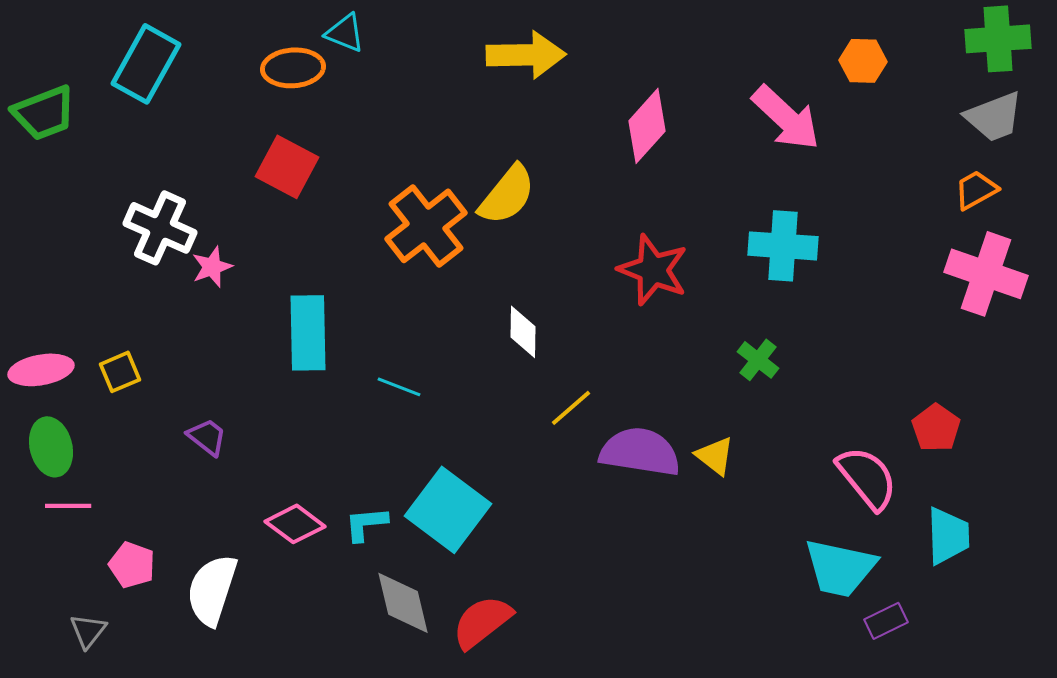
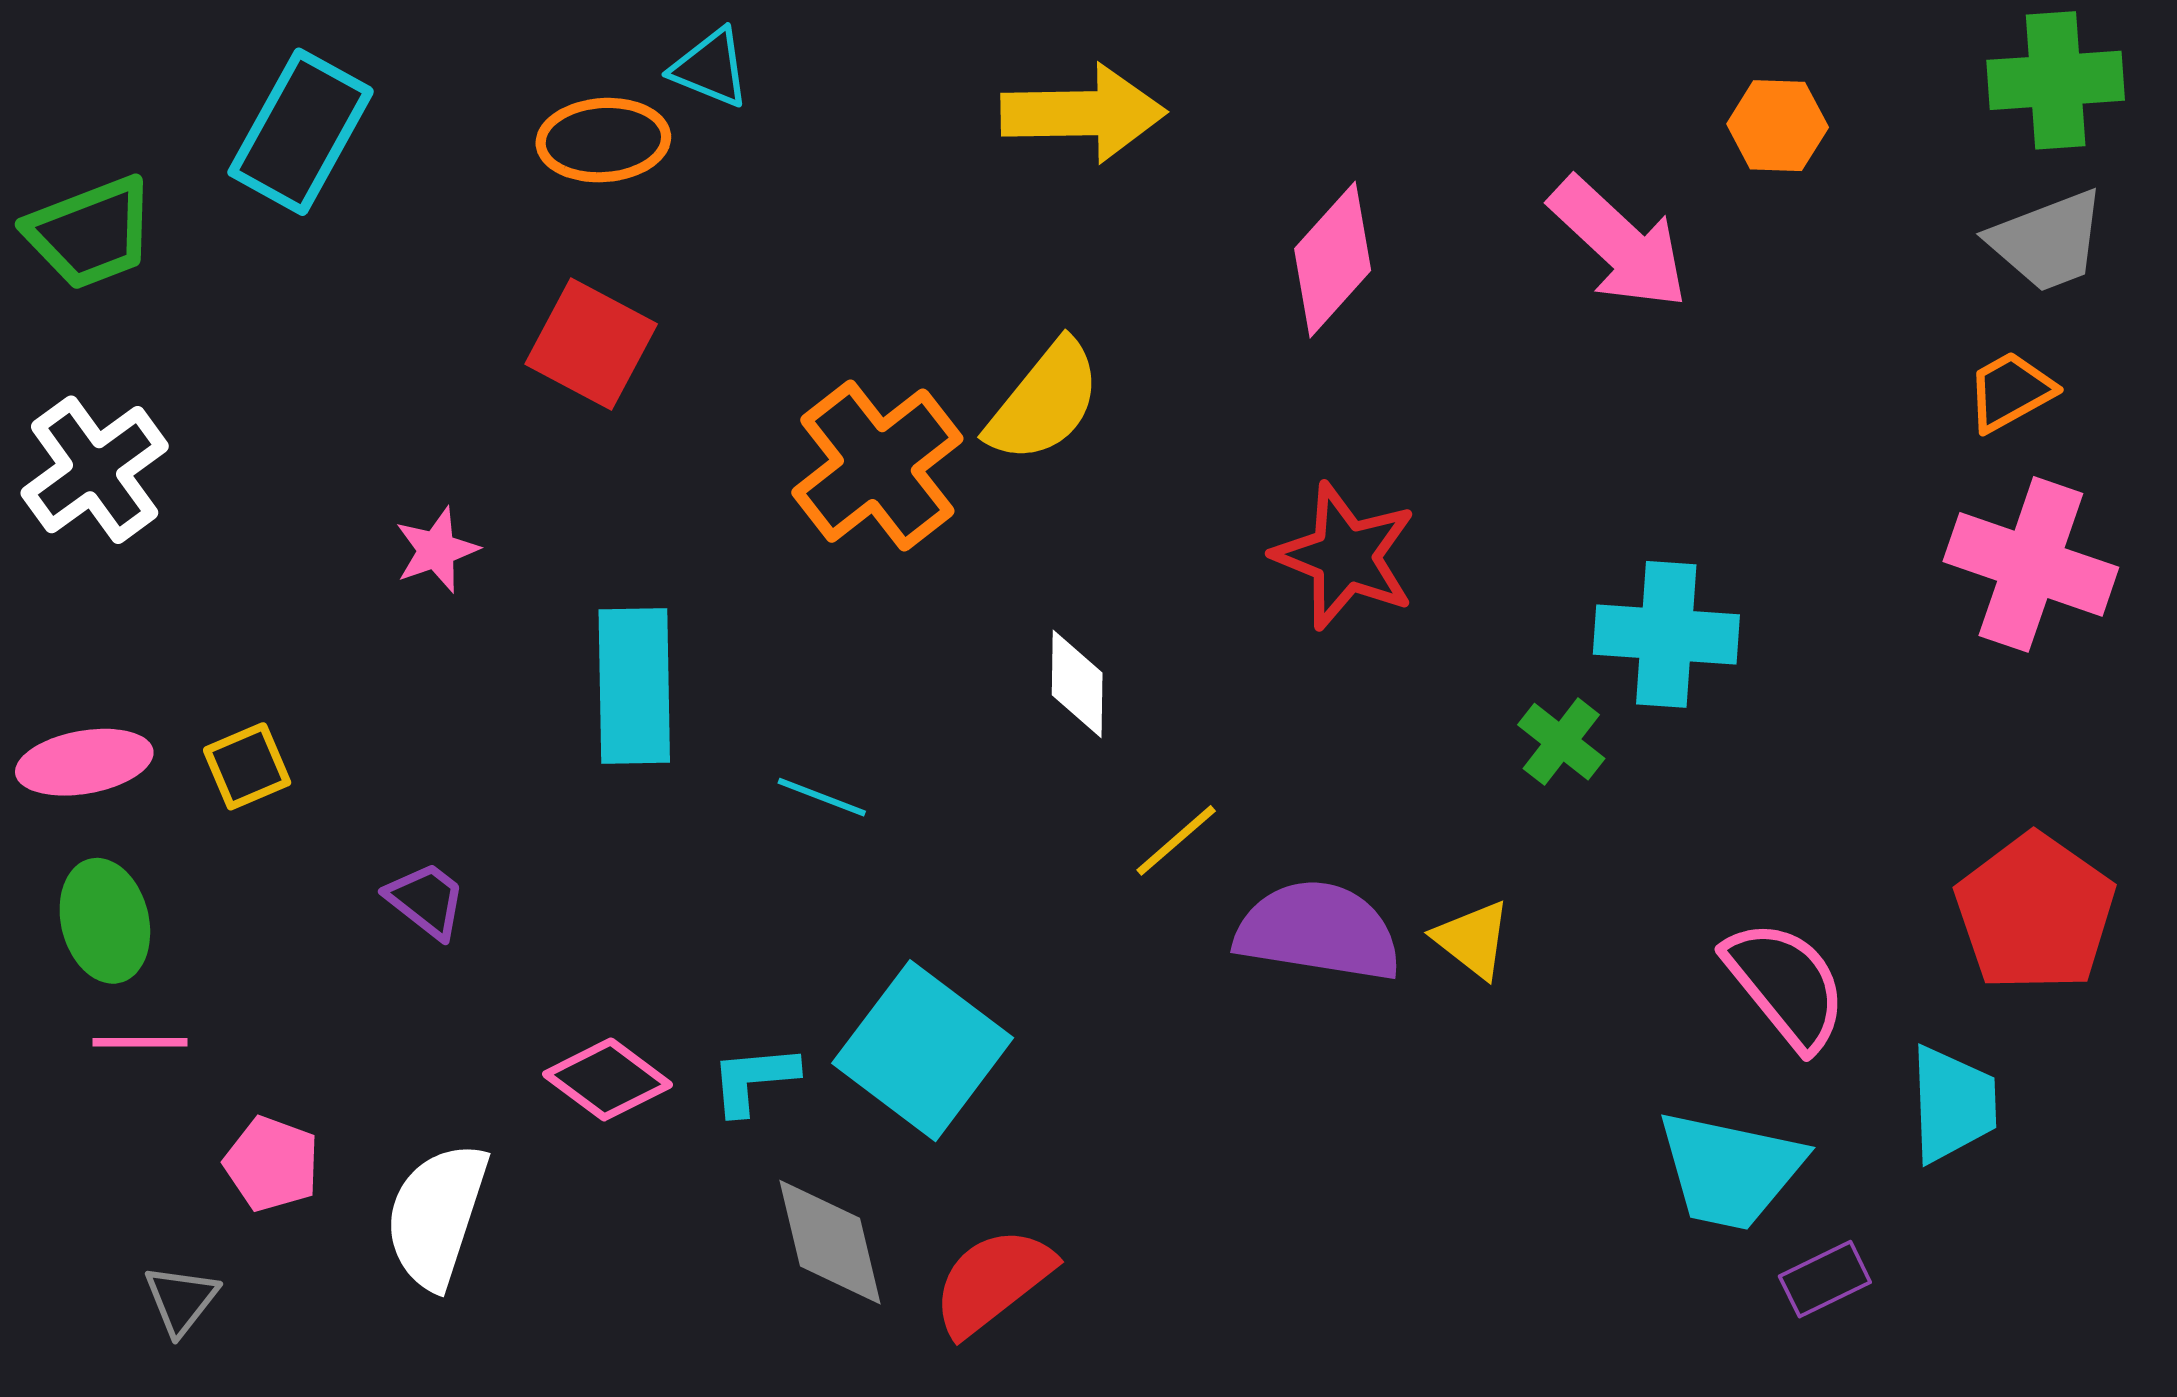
white cross: (160, 228) -> (95, 470), moved, turned 30
cyan cross: (783, 246) -> (1666, 634), moved
red pentagon: (936, 428) -> (2035, 913), moved, size x1.6

